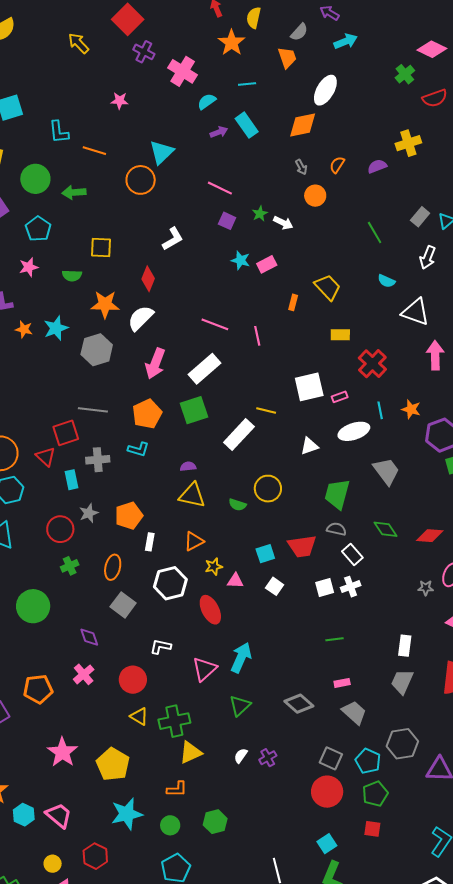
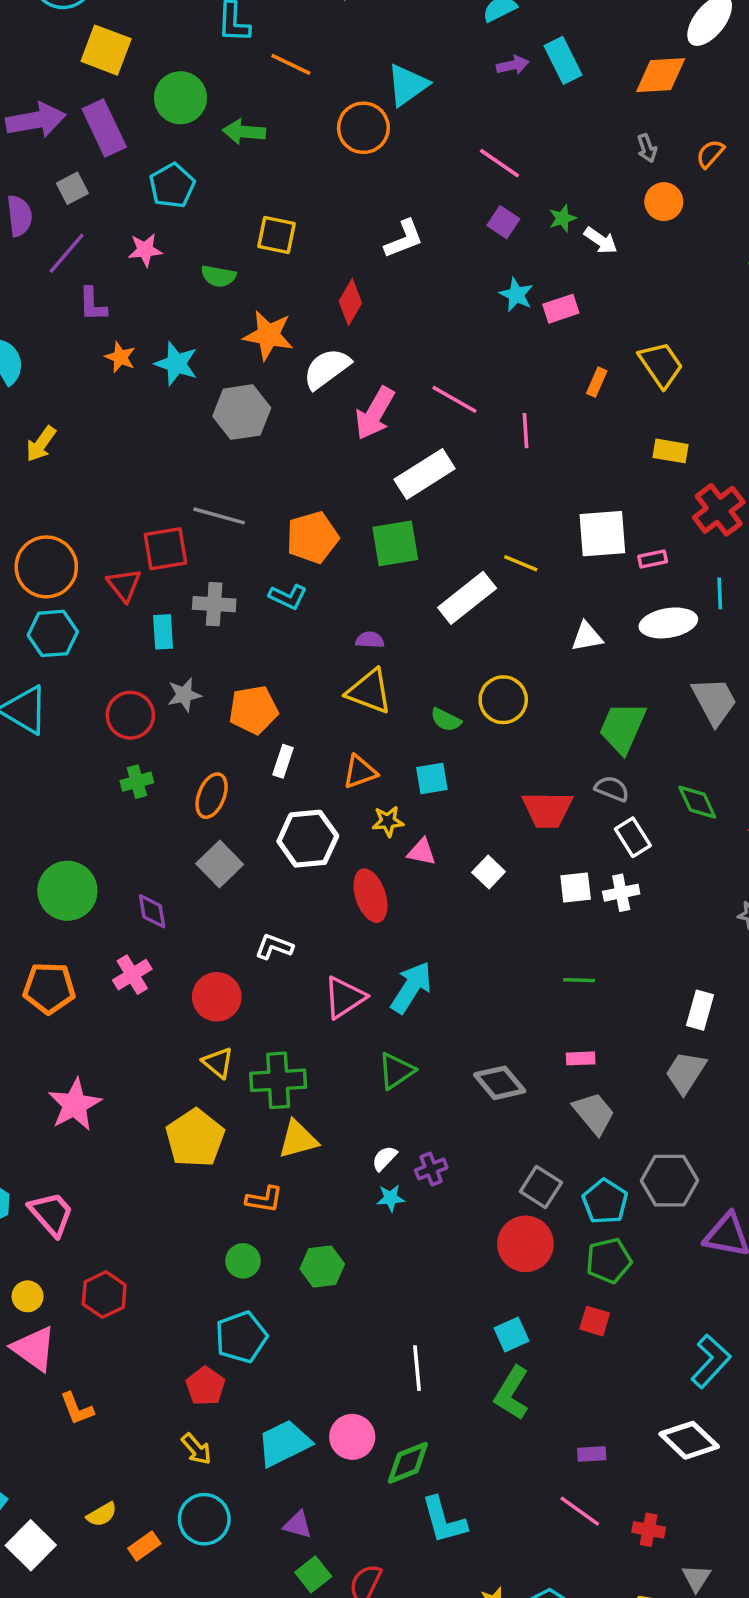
cyan star: (56, 328) -> (176, 364), turned 30
pink arrow: (155, 364) -> (375, 413), moved
cyan square: (265, 554) -> (432, 778), moved
green circle: (33, 606) -> (67, 891), moved
yellow pentagon: (113, 764) -> (195, 1138), moved
cyan star: (127, 814) -> (391, 1198), moved, size x0.5

